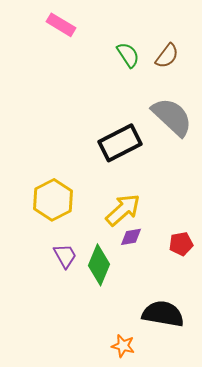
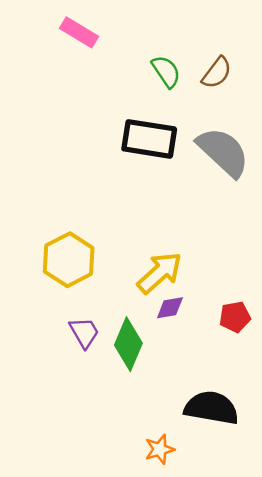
black rectangle: (120, 143) -> (149, 139), moved, turned 36
orange star: (123, 346) -> (160, 449), turned -30

